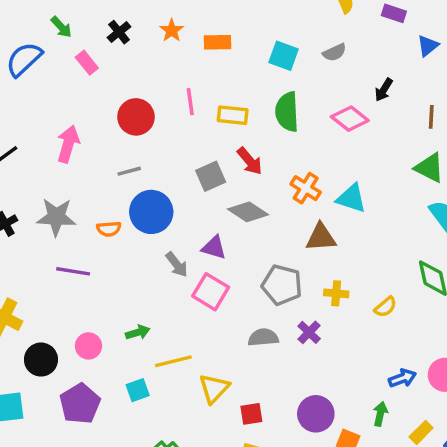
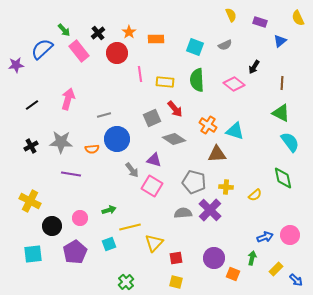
pink rectangle: (87, 63) -> (79, 51), size x1.5
red circle: (136, 117) -> (117, 53), moved
purple cross: (309, 332) -> (210, 210), size x1.6

